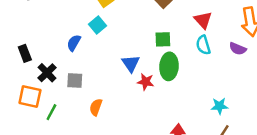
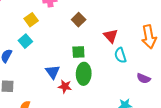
cyan semicircle: (203, 45) -> (120, 55), moved
purple semicircle: (238, 49) -> (144, 78), moved

